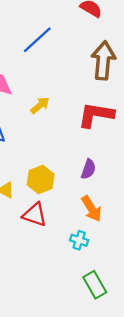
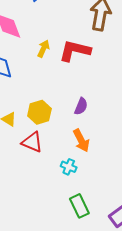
yellow arrow: (40, 105) -> (43, 49), turned -30
red L-shape: (96, 115) -> (75, 51), moved

